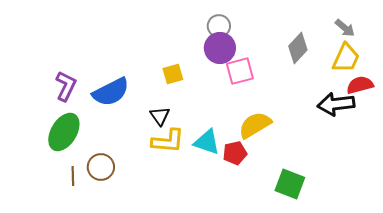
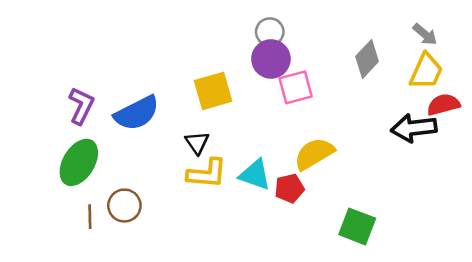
yellow square: (173, 74) -> (213, 91), size x1.5

